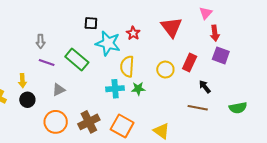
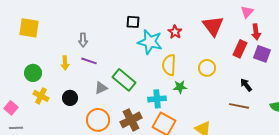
green rectangle: (77, 59) -> (124, 80), moved
red rectangle: (190, 62) -> (240, 49), moved
yellow arrow: (22, 81) -> (65, 63), moved
cyan cross: (115, 89) -> (157, 99), moved

